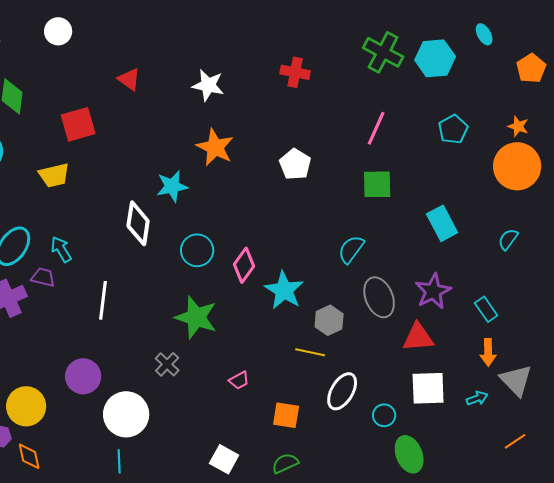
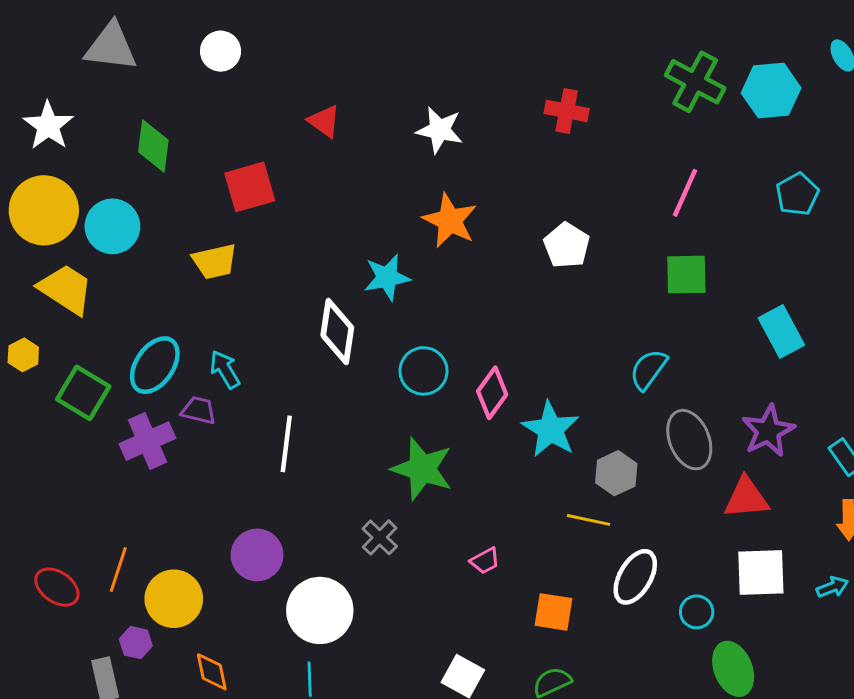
orange diamond: (29, 456) -> (212, 672), moved

